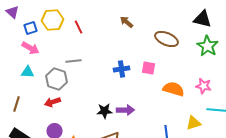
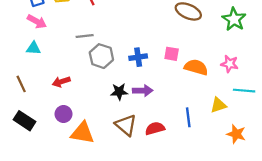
pink square: (148, 68) -> (172, 54), moved
blue cross: (122, 69) -> (138, 57), moved
gray hexagon: (56, 79) -> (101, 56), moved
brown line: (16, 104) -> (21, 84), turned -42

